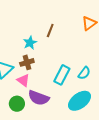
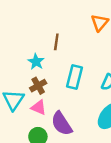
cyan rectangle: (62, 75) -> (74, 77), moved
purple semicircle: (39, 98) -> (62, 124), turned 50

